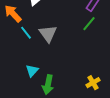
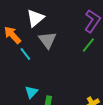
gray triangle: (48, 34) -> (47, 40), moved

